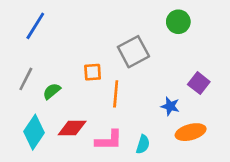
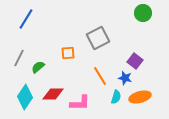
green circle: (178, 22) -> (143, 13), moved
purple square: (199, 83) -> (135, 61), moved
orange line: (116, 94) -> (100, 76), moved, turned -36
cyan semicircle: (143, 144) -> (116, 97), moved

